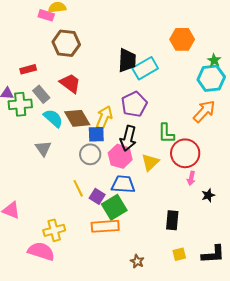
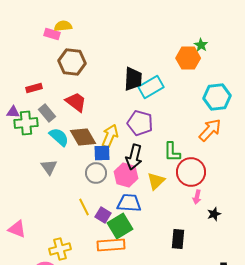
green star: (214, 60) -> (201, 45), moved
purple pentagon: (134, 104) -> (140, 123), turned -30

